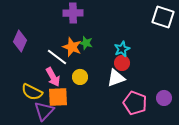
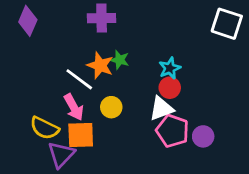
purple diamond: (20, 41) -> (28, 21), moved
purple circle: (164, 98) -> (203, 136), moved
pink pentagon: (135, 103) -> (173, 131), moved

